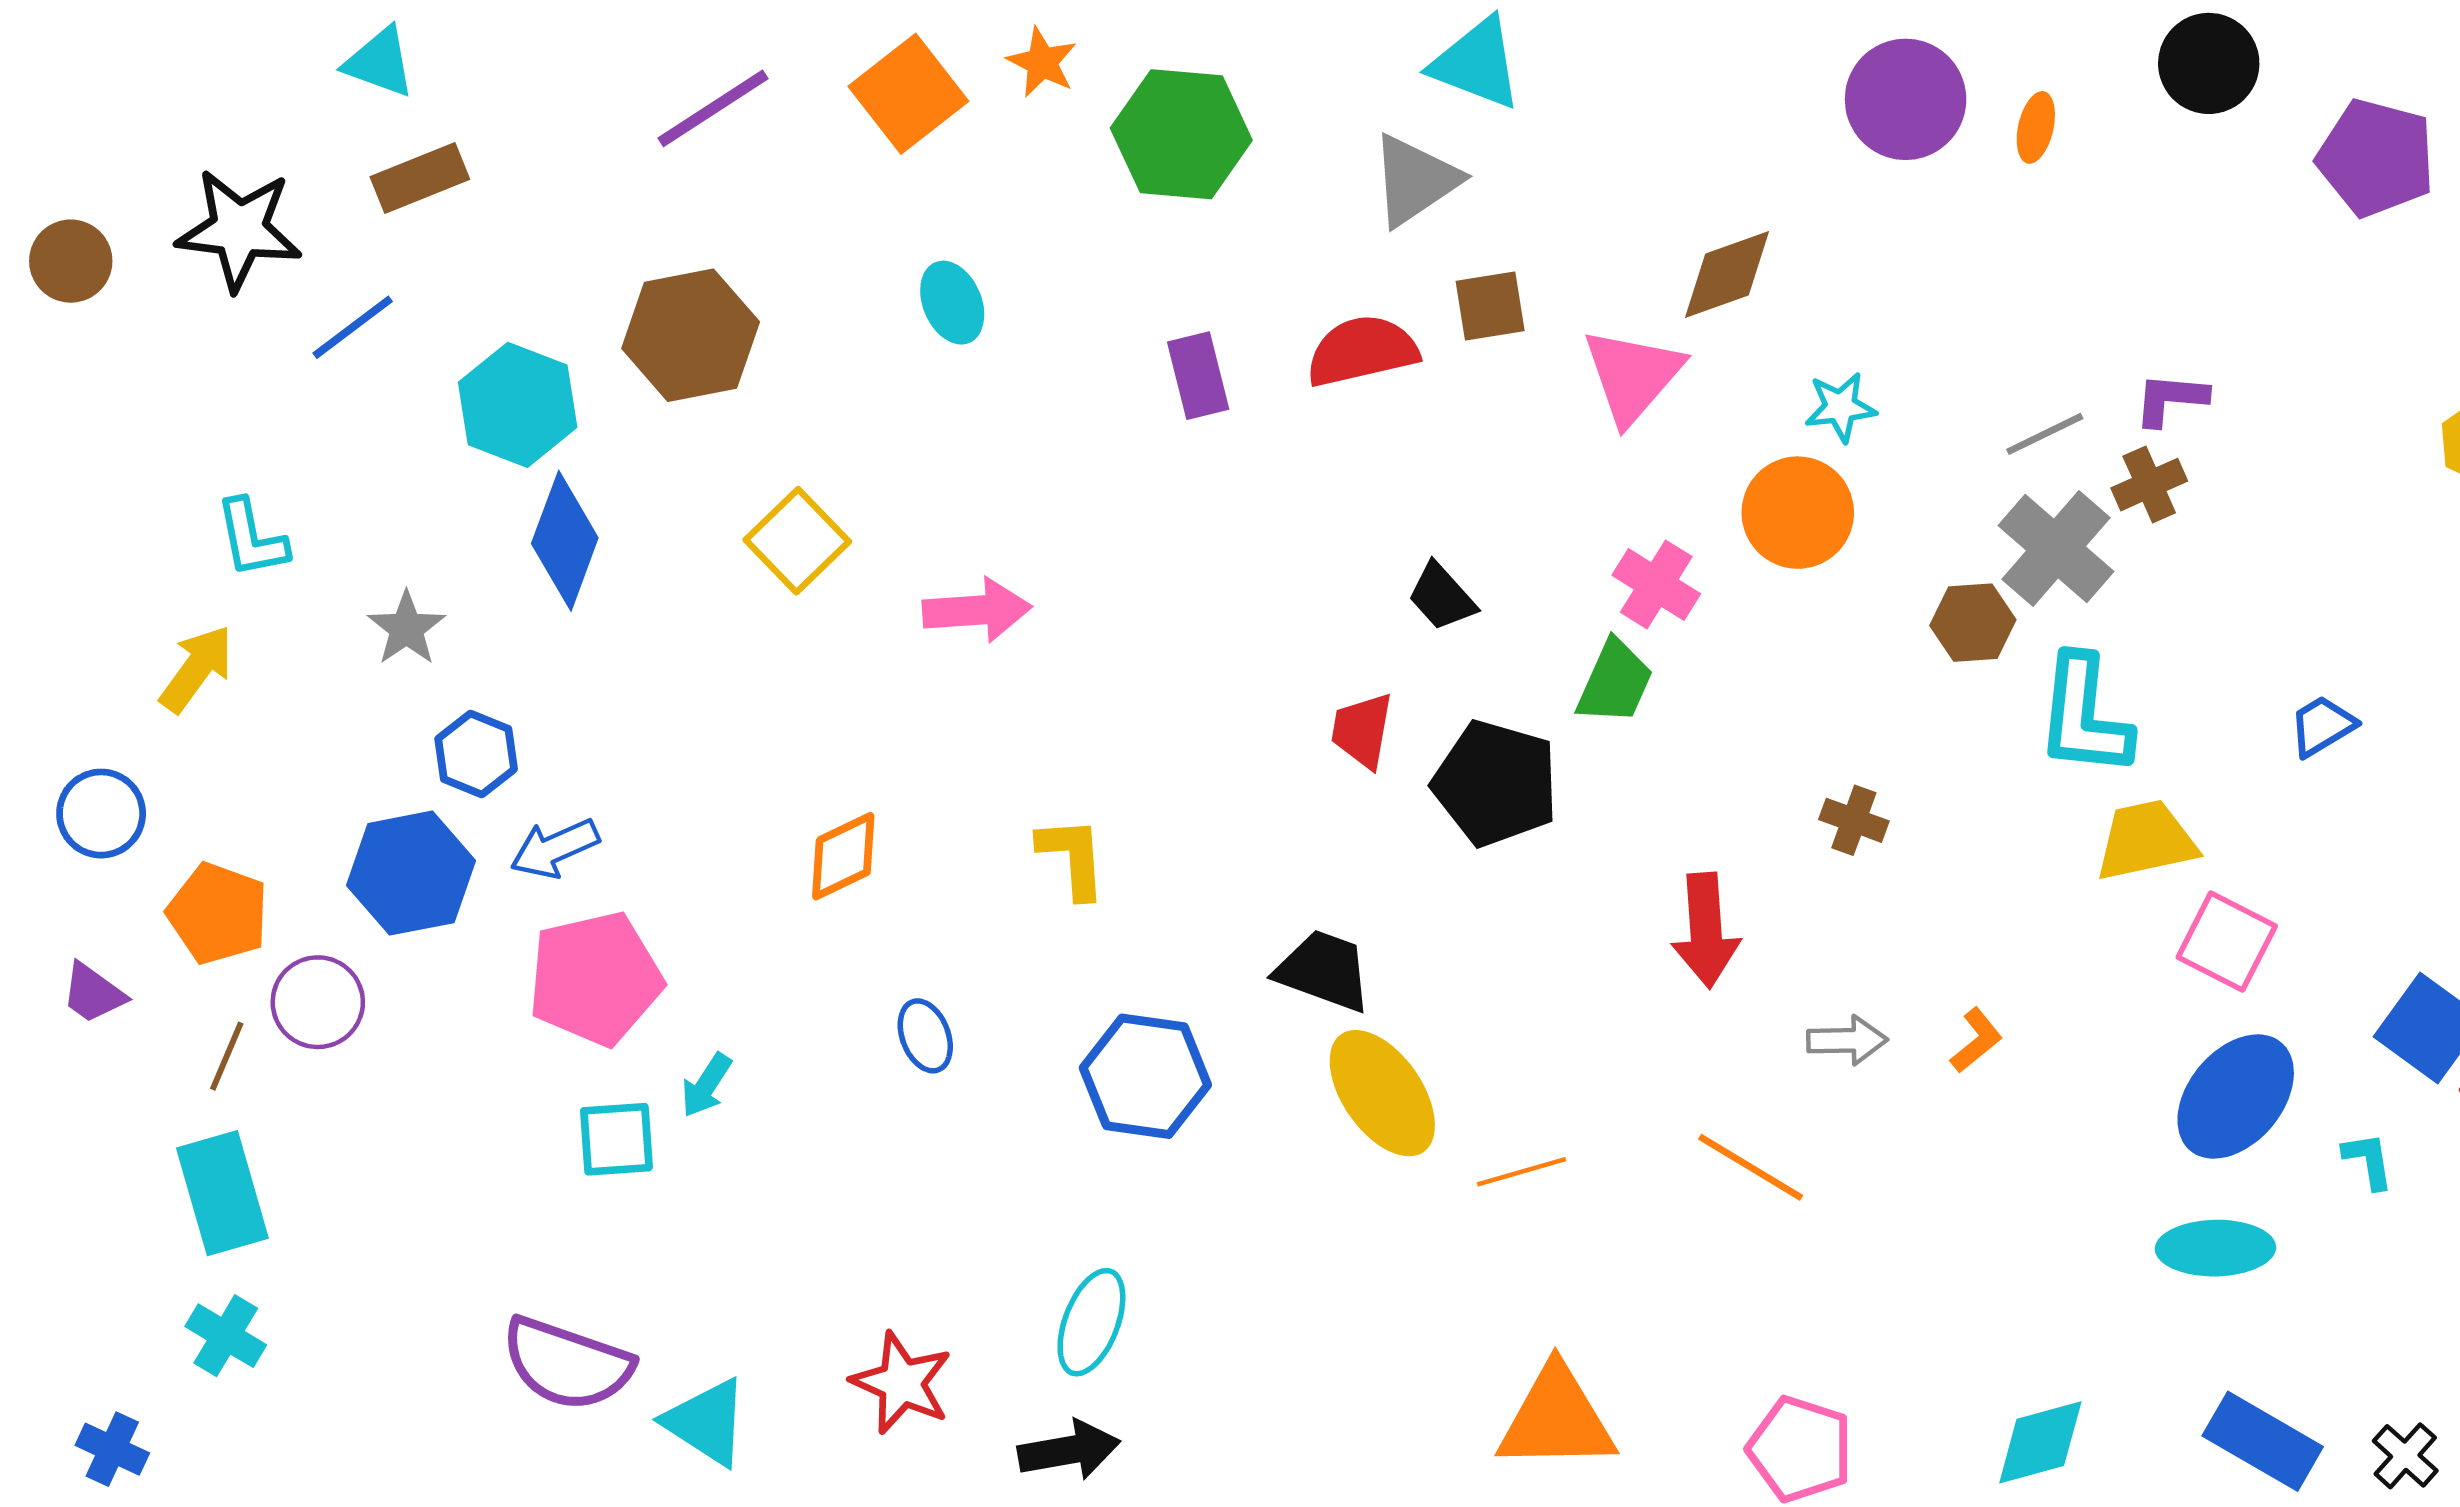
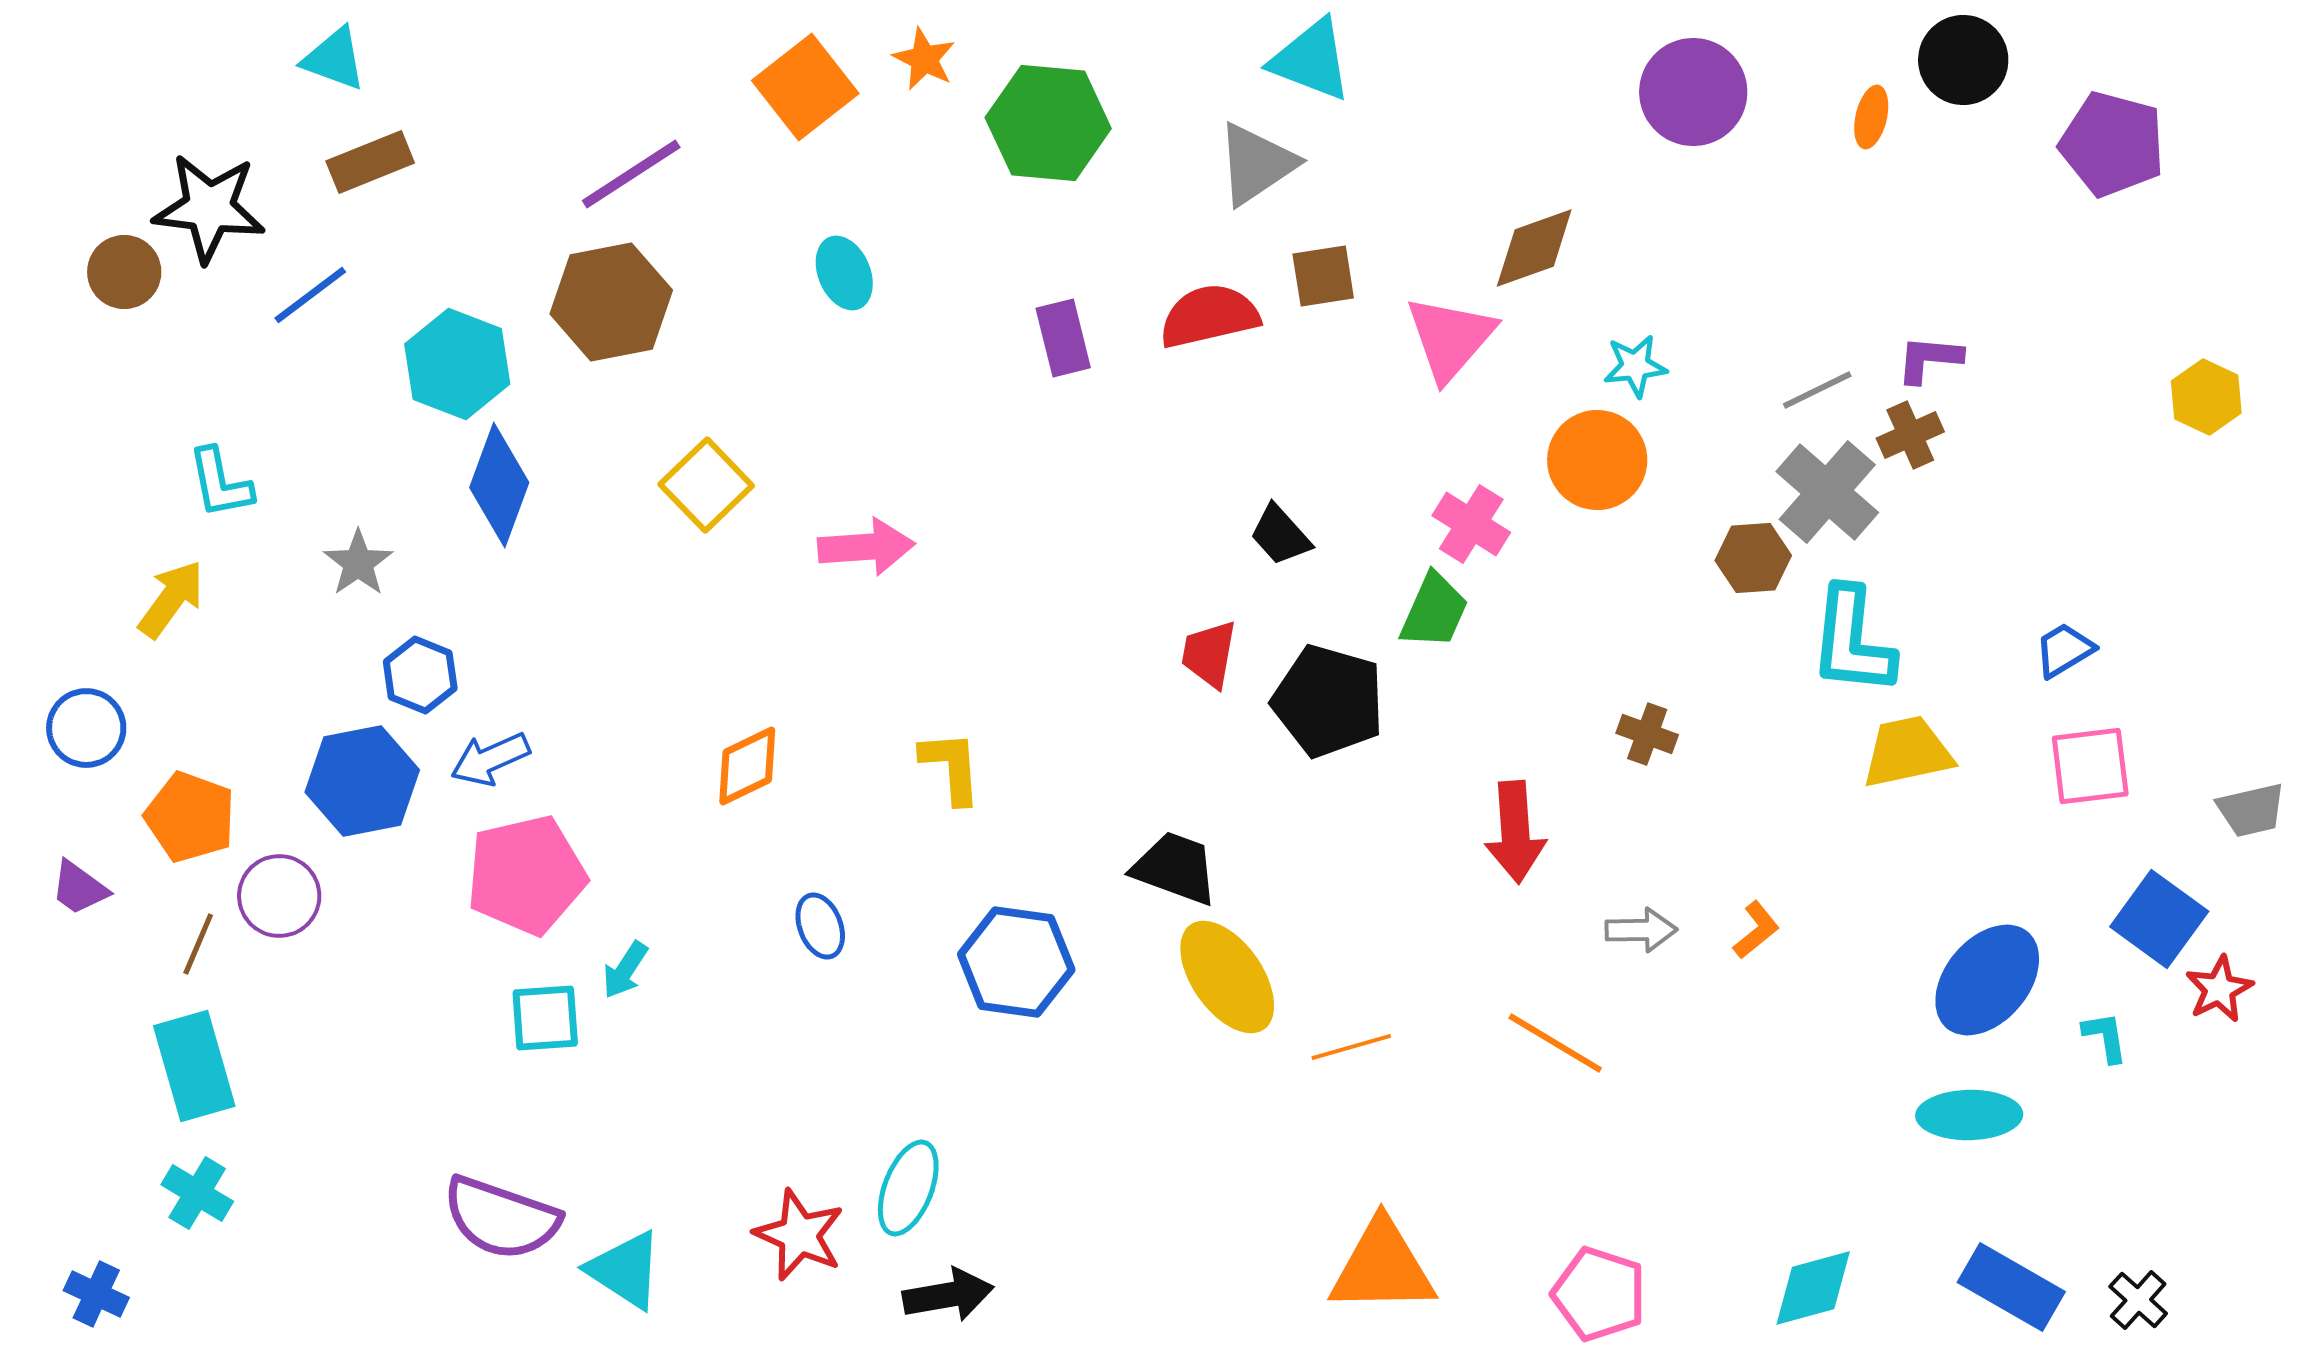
purple line: (713, 108) -> (631, 174), moved
orange ellipse: (2036, 127) -> (1871, 117), moved
brown circle: (71, 261) -> (124, 272), moved
pink square: (2227, 942) -> (2090, 766), moved, turned -34
cyan ellipse: (1091, 1322) -> (908, 1188), moved

